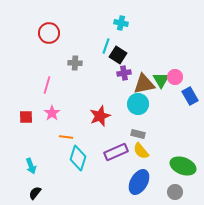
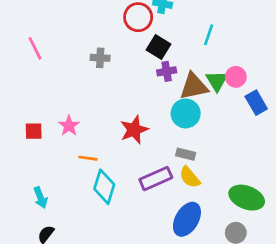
red circle: (49, 33) -> (138, 17), moved
cyan line: (106, 46) -> (209, 35), moved
pink line: (47, 85) -> (35, 48), moved, turned -42

